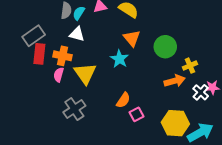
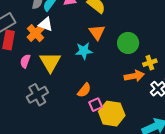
orange cross: (62, 56) -> (36, 33), moved, turned 30
cyan star: (119, 59) -> (84, 51), turned 30
yellow hexagon: (175, 123) -> (112, 114), moved

